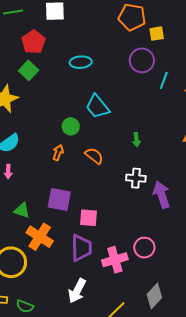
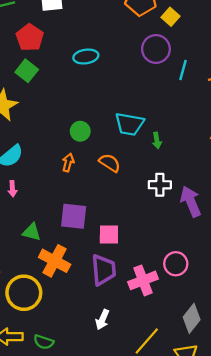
yellow square: (157, 34) -> (170, 17), turned -35
cyan trapezoid: (97, 107) -> (129, 124), moved, turned -36
white arrow: (77, 291) -> (102, 320), size x0.7

